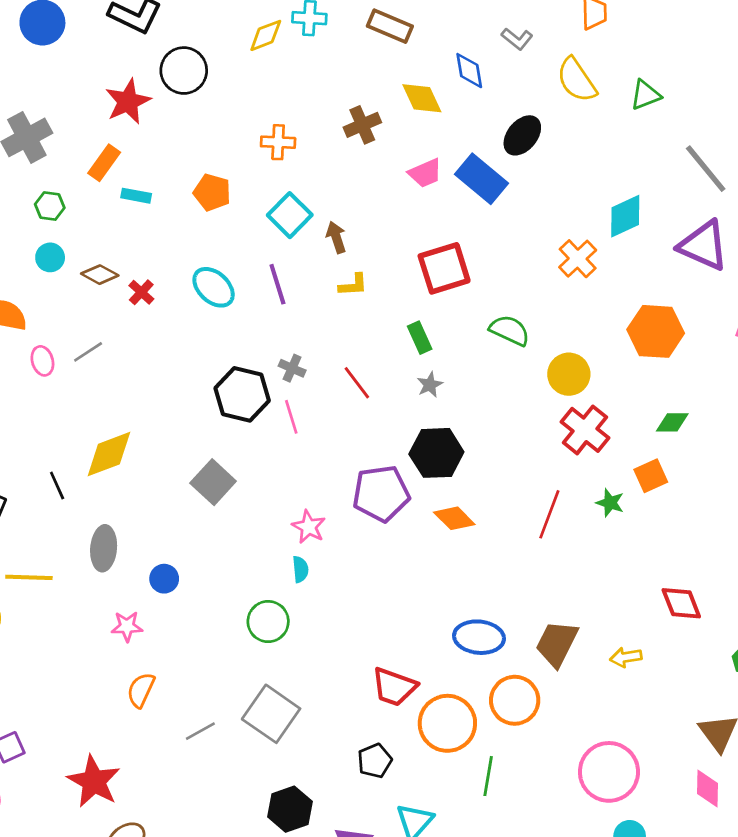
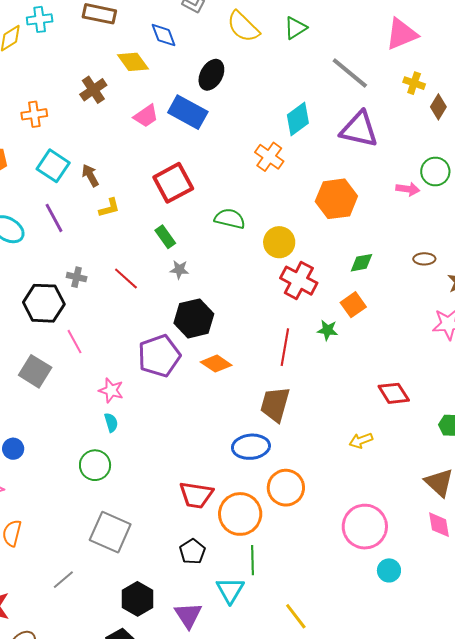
gray star: (430, 385) -> (179, 270), turned -30
pink line: (291, 417) -> (74, 342), moved
brown trapezoid: (557, 644) -> (275, 404), moved
gray line: (200, 731) -> (63, 580), moved
green line: (488, 776) -> (252, 560), moved

